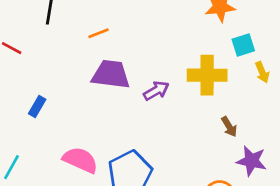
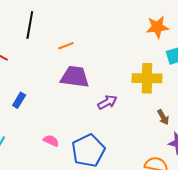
purple arrow: (156, 91) -> (107, 102), moved
pink semicircle: (80, 160) -> (51, 141), size x0.6

